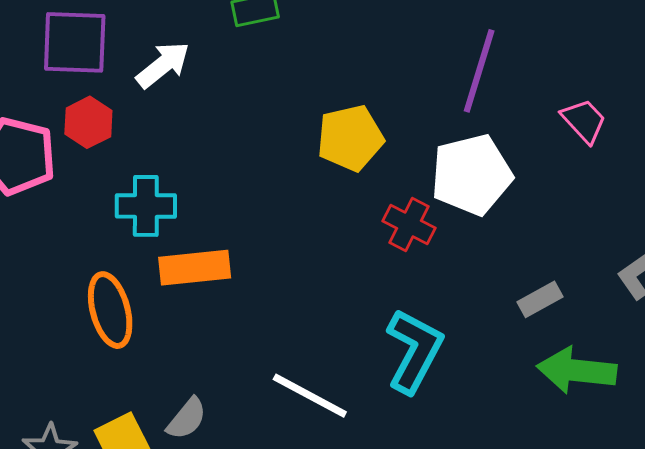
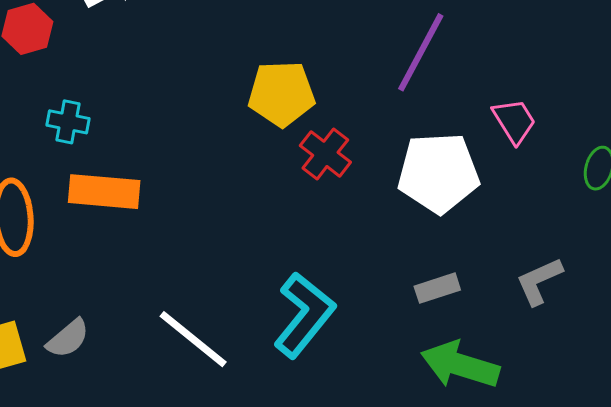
white pentagon: (471, 175) -> (438, 173), moved
cyan cross: (146, 206) -> (68, 122), size x0.7
red cross: (409, 224) -> (325, 154), moved

